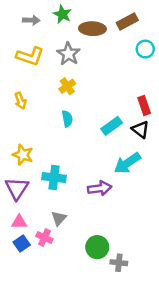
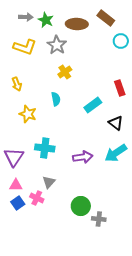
green star: (62, 14) -> (46, 20), moved
brown rectangle: (127, 21) -> (106, 18), turned 66
yellow cross: (67, 86) -> (65, 72), moved
black triangle: (140, 129) -> (116, 123), moved
yellow star: (23, 155) -> (28, 114), moved
cyan arrow: (127, 163) -> (116, 153), moved

